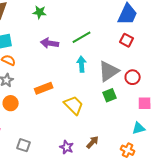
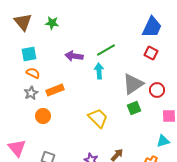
green star: (40, 12) -> (52, 23), moved
cyan arrow: (82, 64) -> (99, 71), moved
orange rectangle: (44, 88) -> (55, 90), moved
orange circle: (11, 103) -> (43, 116), moved

